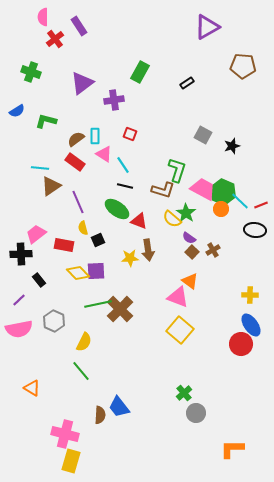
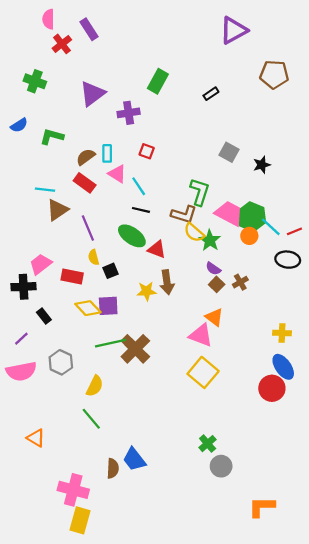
yellow semicircle: (172, 219) -> (194, 232), moved

